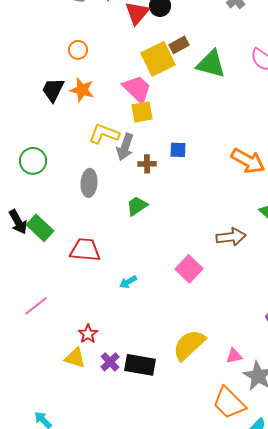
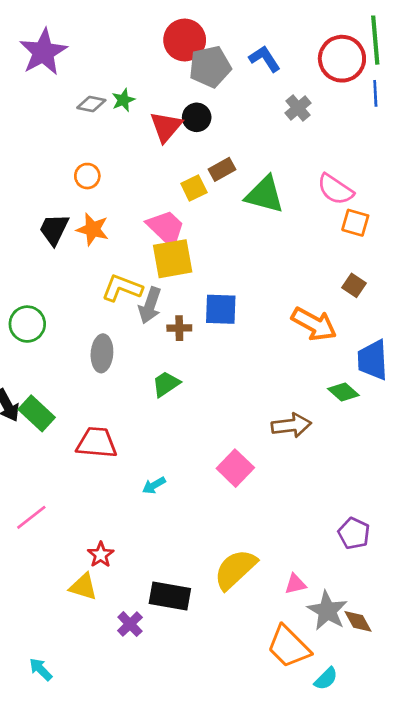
yellow square: (158, 59) -> (194, 188), size x0.6
yellow square: (142, 112) -> (173, 259), size x1.4
blue square: (178, 150) -> (221, 309), size x1.5
purple cross: (110, 362) -> (130, 624), moved

